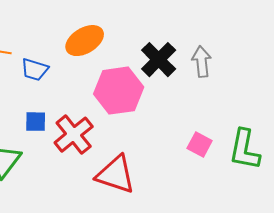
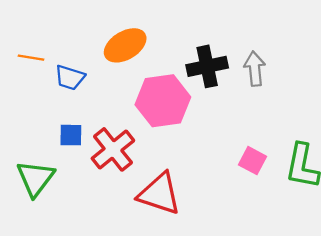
black cross: (159, 60) -> (207, 66), turned 33

